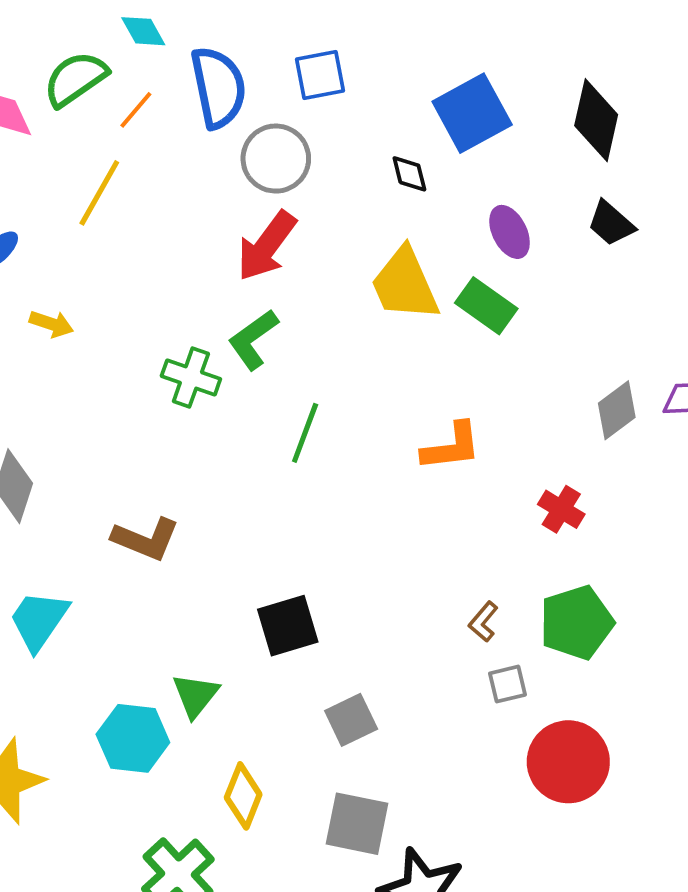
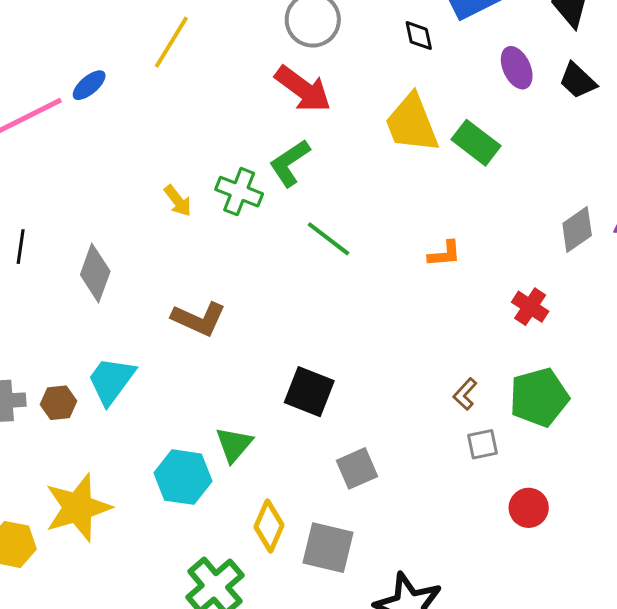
purple ellipse: (510, 232) -> (517, 68), moved
red arrow: (267, 246) -> (303, 89), turned -92
yellow arrow: (51, 324) -> (178, 201), moved, turned 32
green line: (305, 433) -> (328, 239), turned -75
orange L-shape: (451, 447) -> (444, 254), size x0.7
black square: (288, 626) -> (309, 392), turned 36
red circle: (568, 762) -> (529, 508), size x0.6
gray square: (357, 824) -> (328, 548), moved

